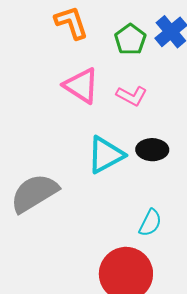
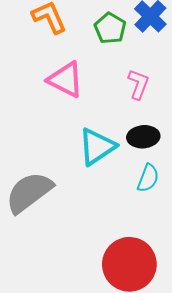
pink L-shape: (132, 96) -> (138, 84), moved, turned -92
cyan semicircle: (150, 223) -> (148, 178), moved

